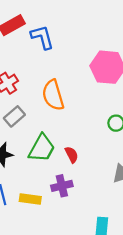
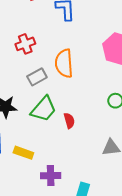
gray rectangle: (14, 116) -> (37, 77), moved
purple cross: (62, 186) -> (51, 176), moved

